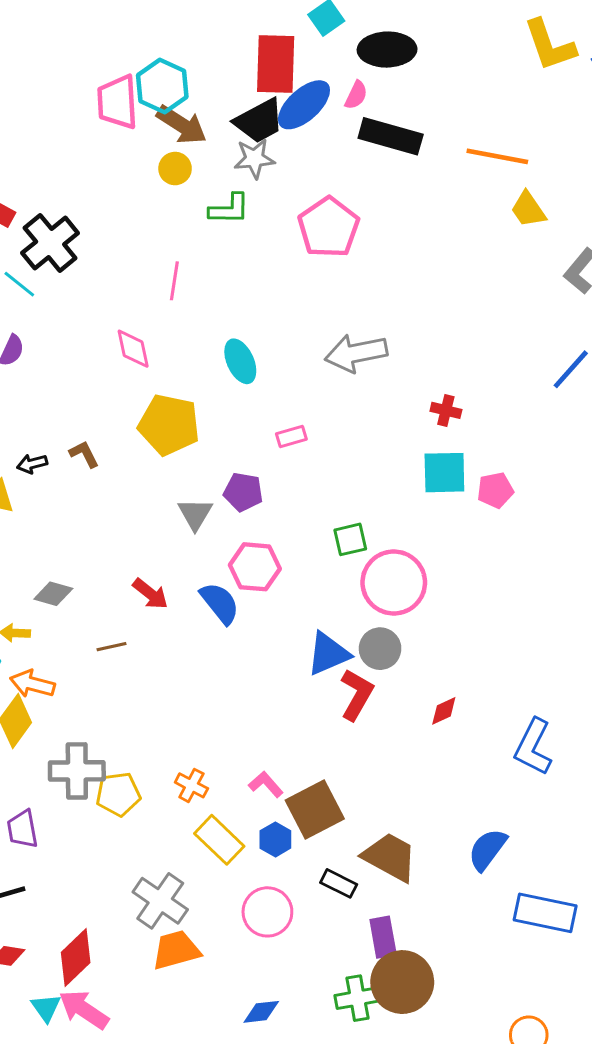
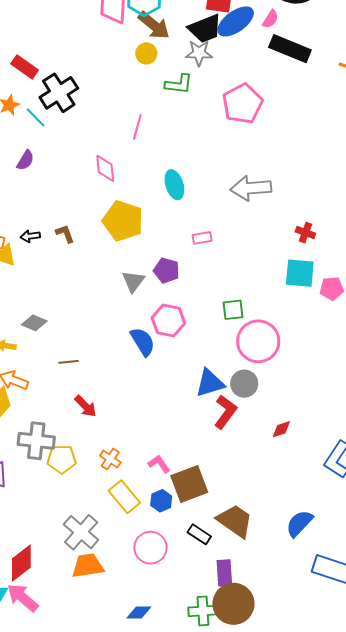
red arrow: (150, 594) -> (85, 406), moved

